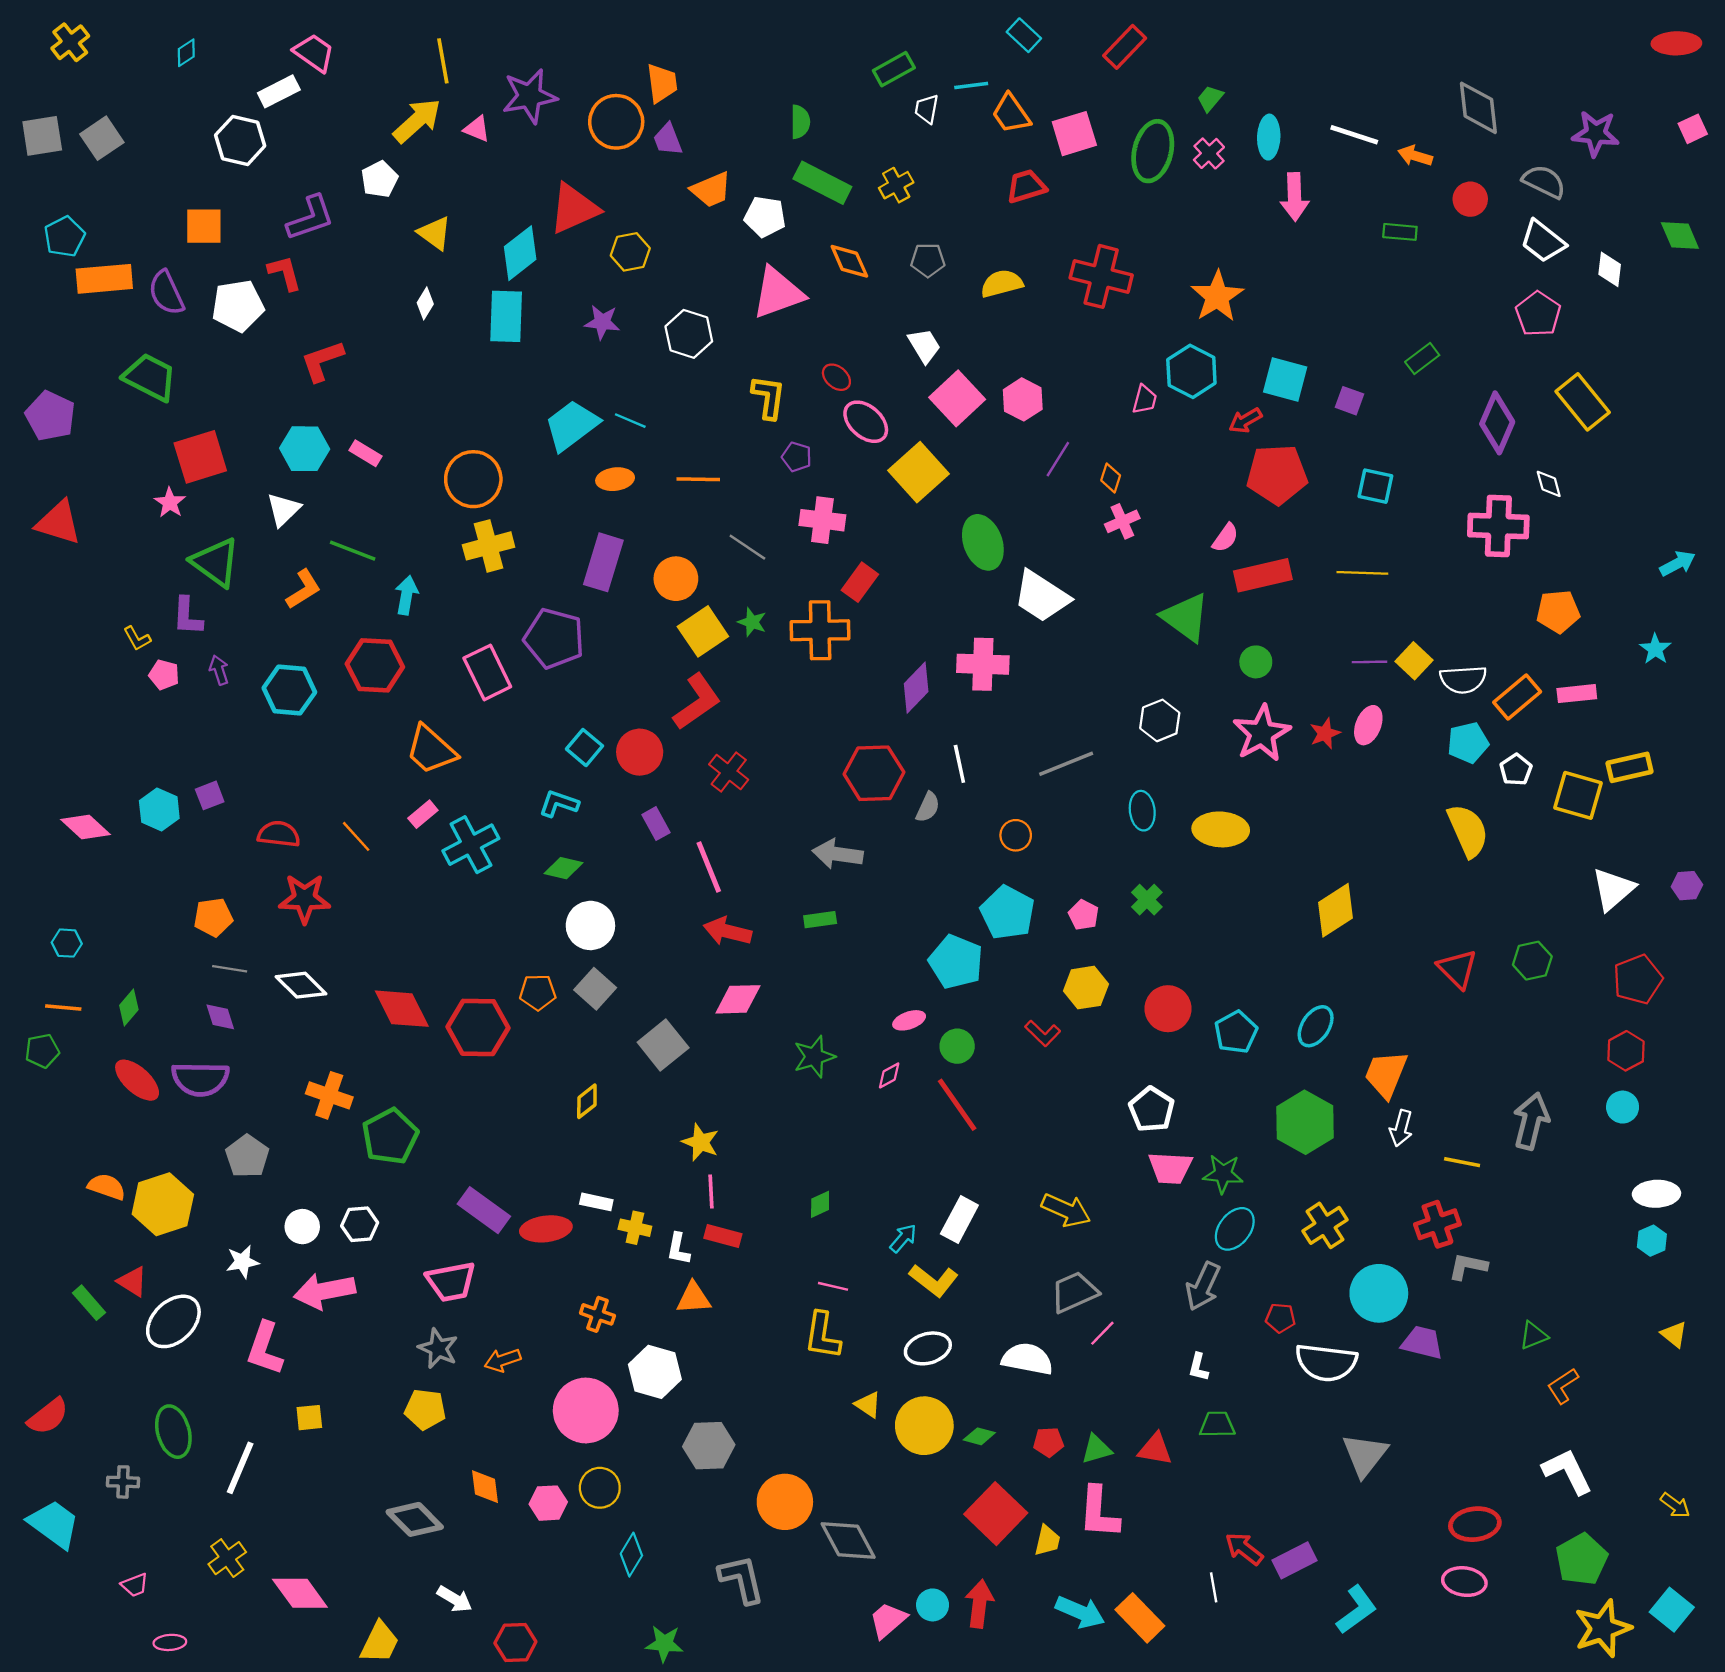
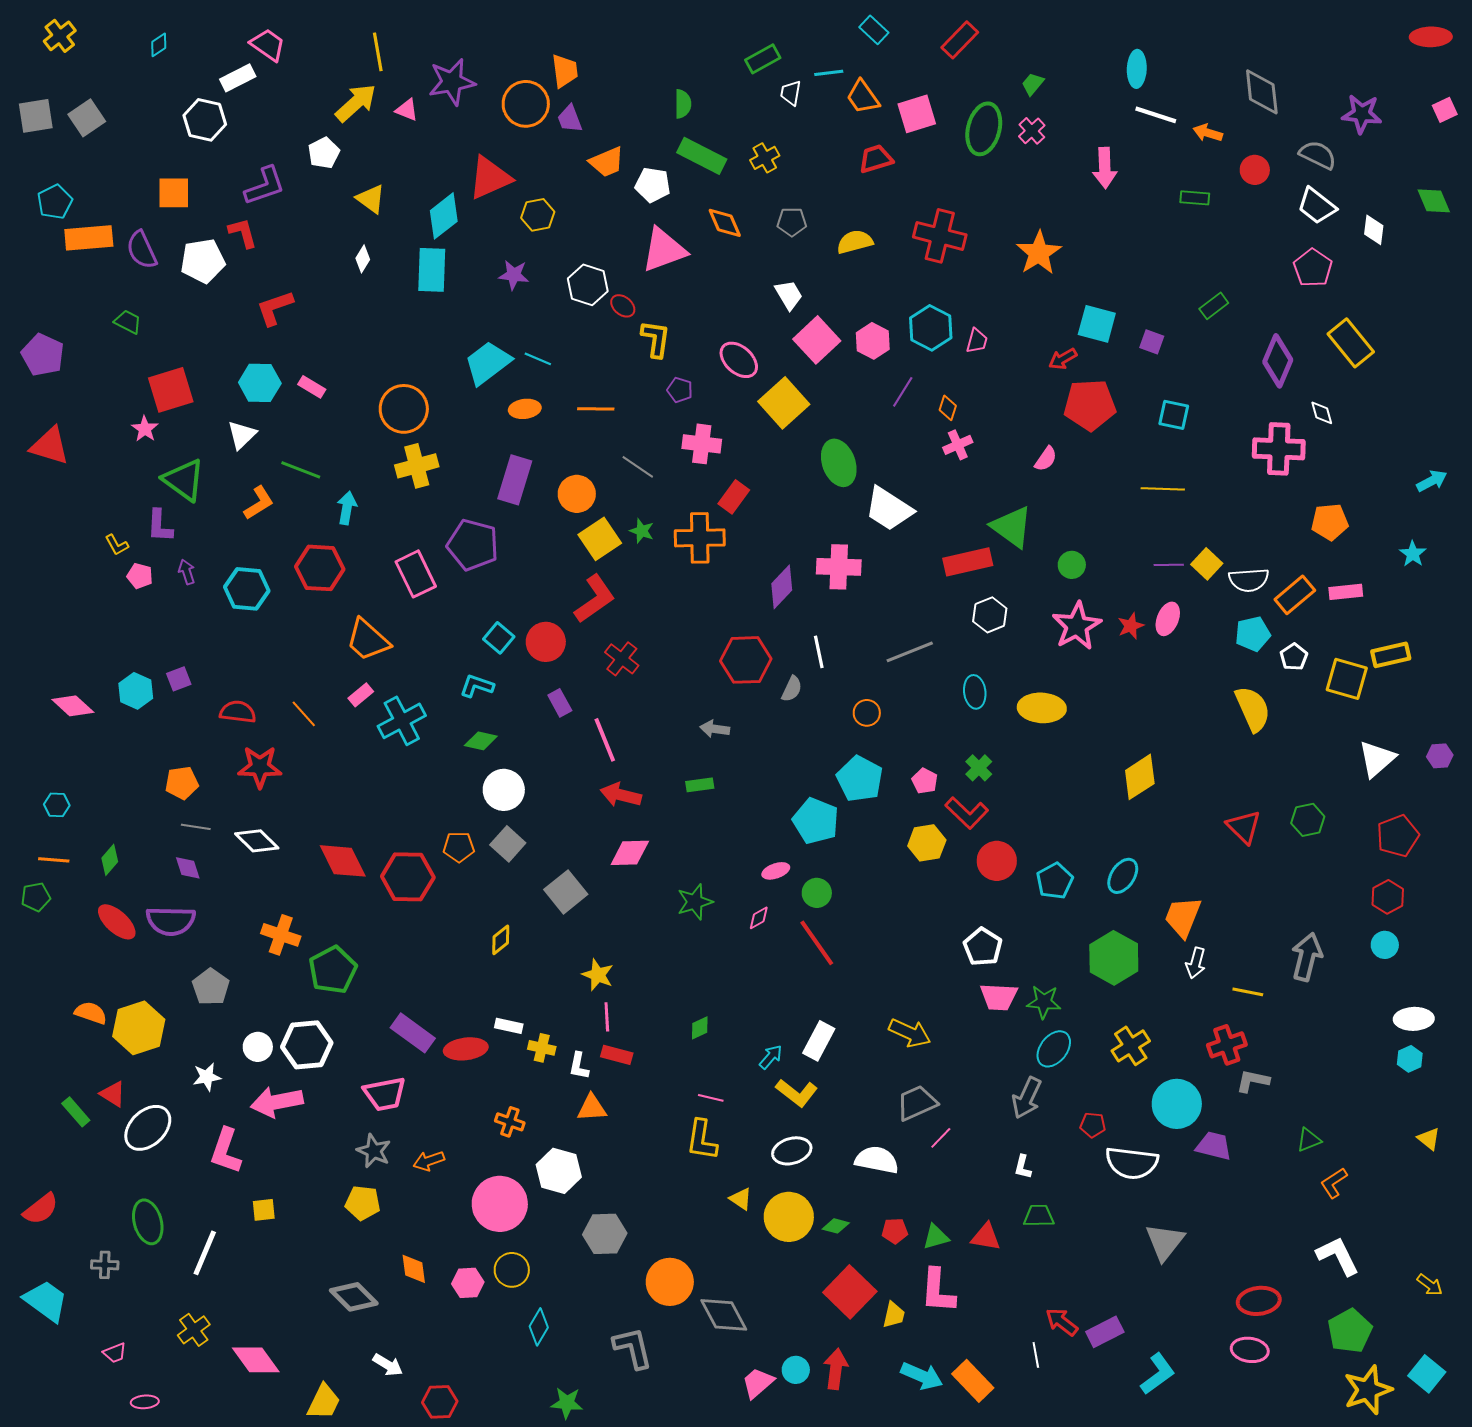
cyan ellipse: (1269, 137) -> (1137, 69), moved
cyan hexagon: (1191, 371) -> (931, 328), moved
green trapezoid: (150, 377) -> (128, 322), size x0.6
red ellipse: (836, 377) -> (623, 306), moved
red rectangle: (1263, 575) -> (968, 562), moved
gray arrow: (838, 854) -> (715, 729), size x0.7
red L-shape: (1043, 1033) -> (967, 813), moved, size x1.4
white hexagon: (360, 1224) -> (307, 1045), size x1.6

